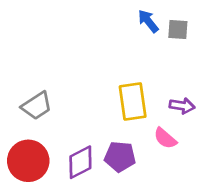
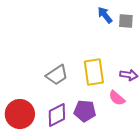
gray trapezoid: (37, 106) -> (57, 75), moved

